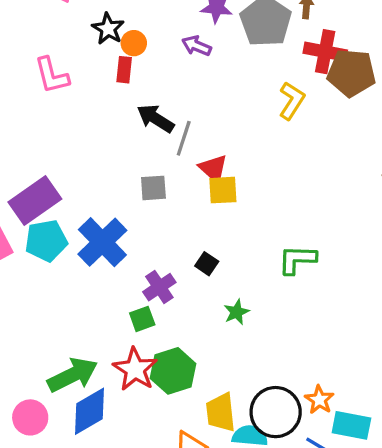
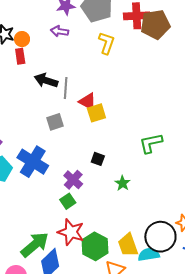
yellow L-shape: (292, 101) -> (106, 43), moved
green hexagon: (173, 371) -> (95, 246), moved

